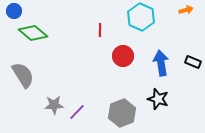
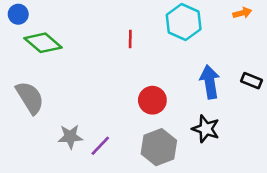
red circle: (123, 56) -> (152, 100), moved

